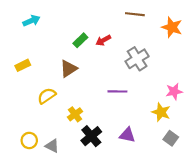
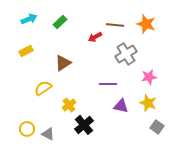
brown line: (135, 14) -> (115, 25), moved
orange star: (172, 27) -> (146, 24), moved
green rectangle: (80, 40) -> (60, 22), moved
yellow rectangle: (23, 65) -> (26, 51), moved
pink star: (174, 91) -> (149, 77), moved
purple triangle: (127, 135) -> (121, 106), moved

